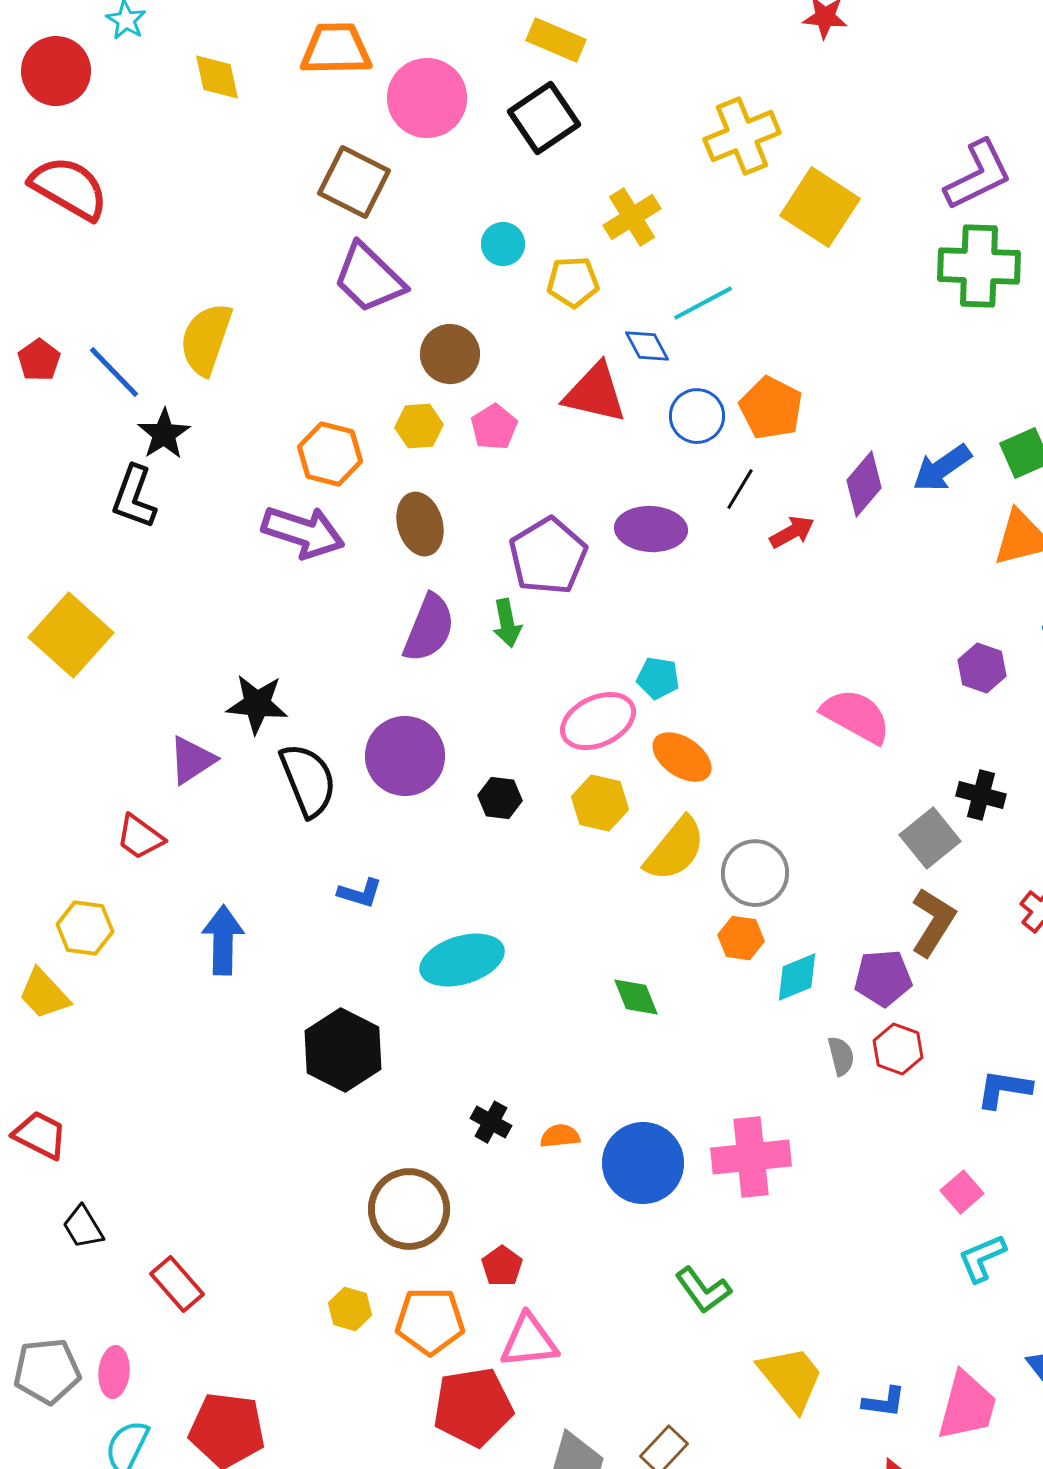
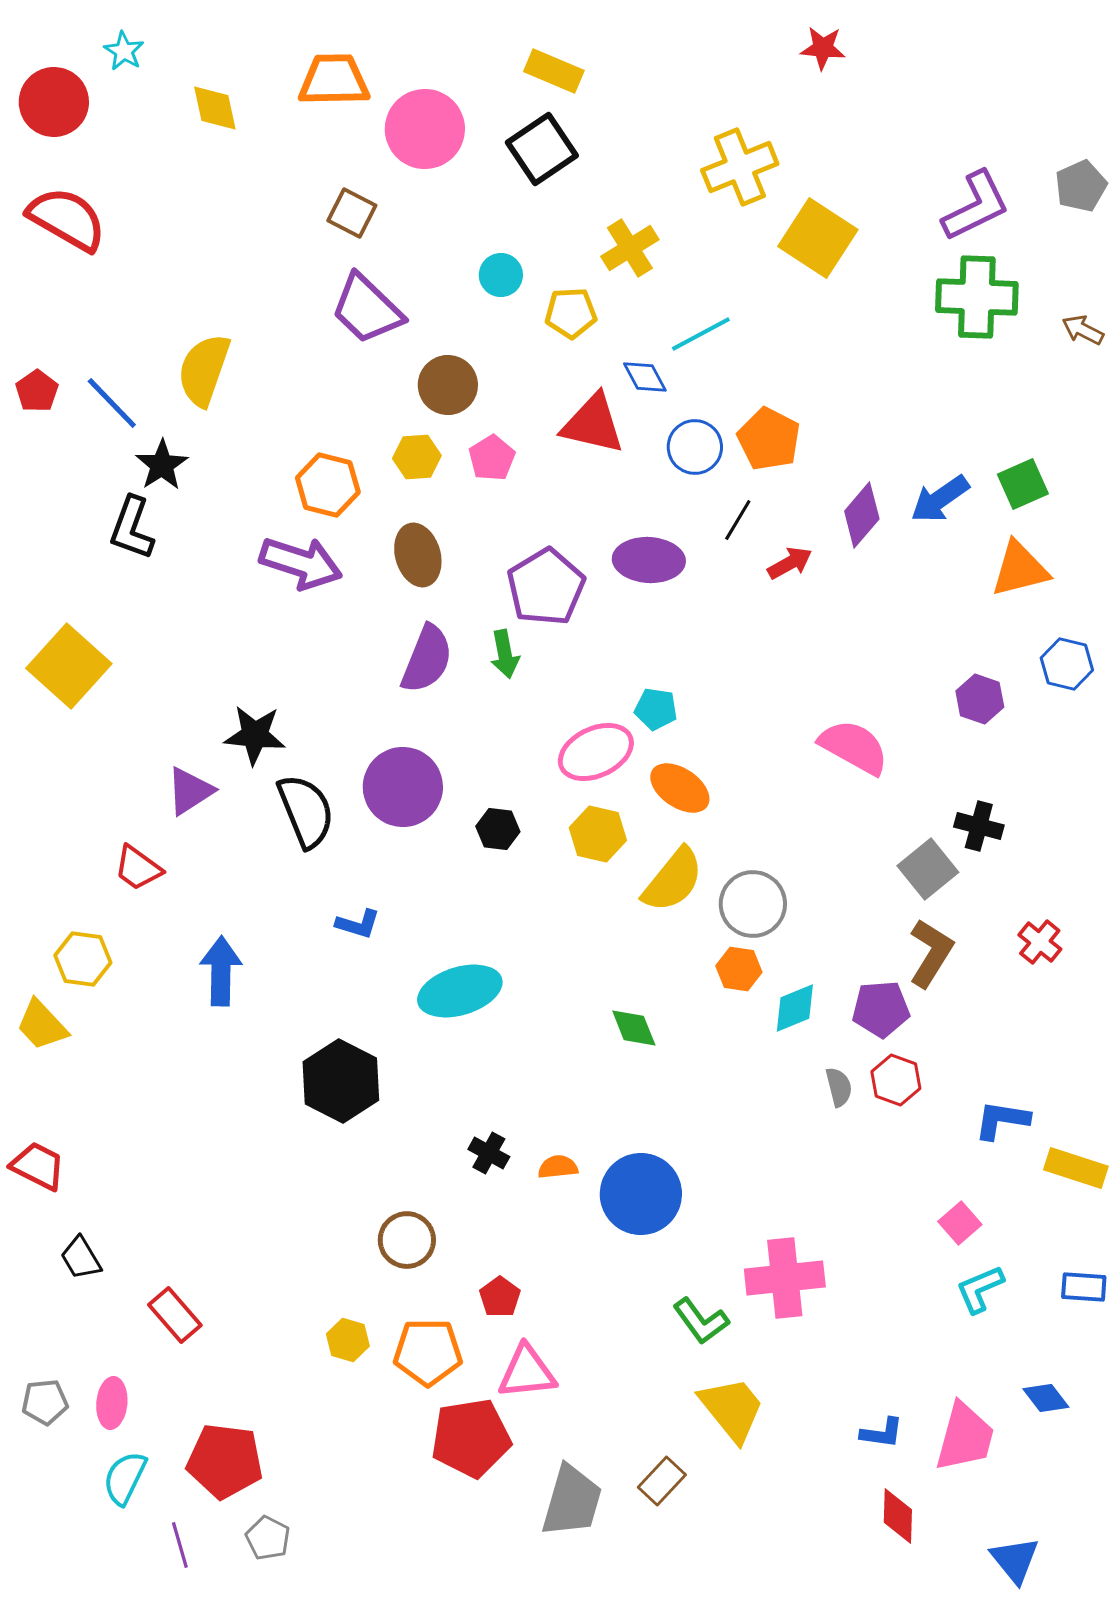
brown square: (354, 182) -> (352, 213), size x0.7
pink cross: (751, 1157) -> (785, 1278), moved
brown circle: (409, 1209) -> (407, 1240), size x0.7
gray pentagon: (47, 1371) -> (45, 1402), size x0.7
yellow trapezoid: (791, 1378) -> (732, 1409), moved

